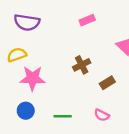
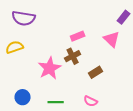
pink rectangle: (87, 20) -> (78, 36), moved
pink star: (32, 78) -> (50, 68), moved, turned -30

